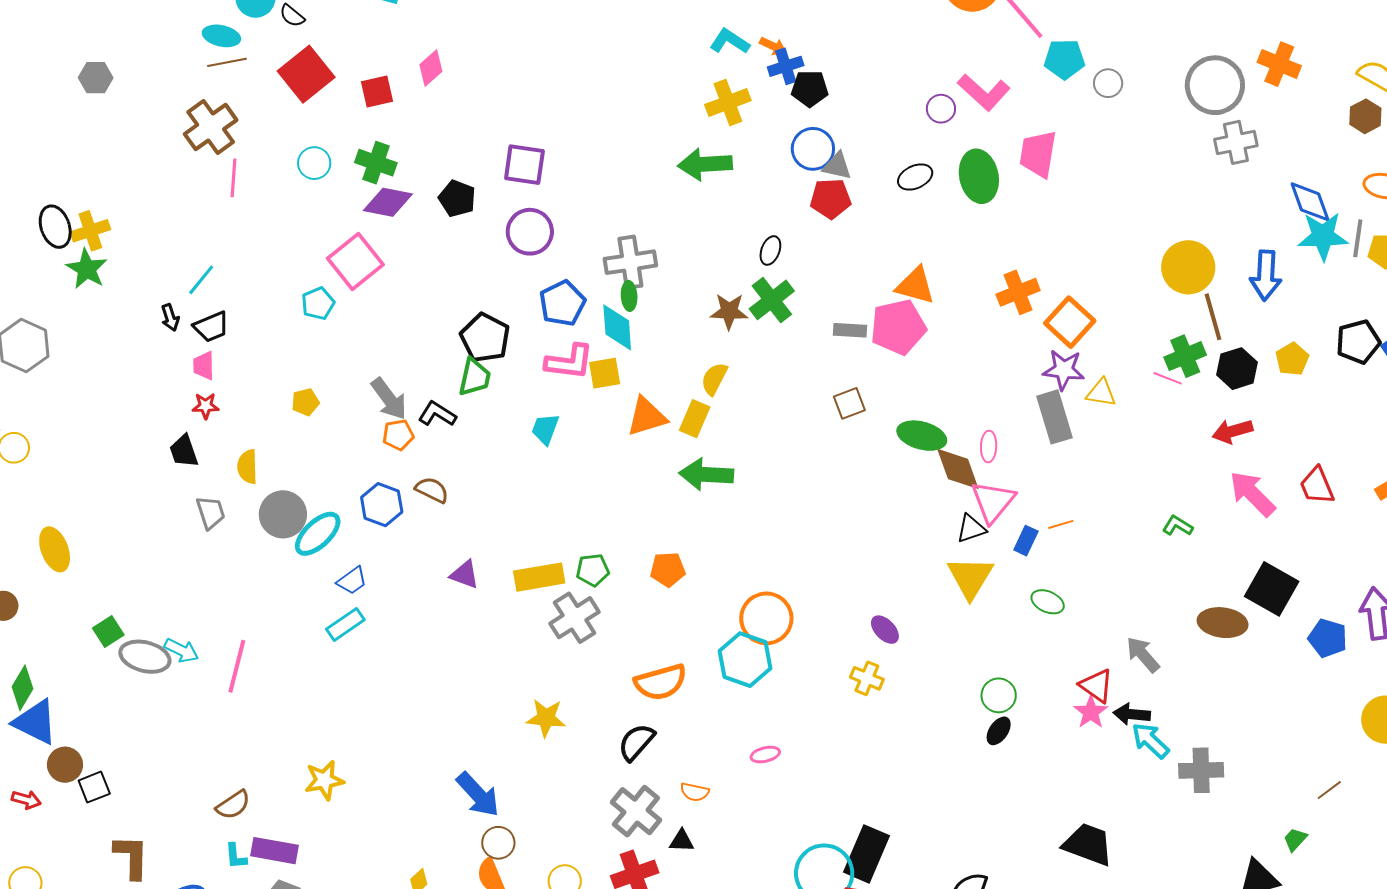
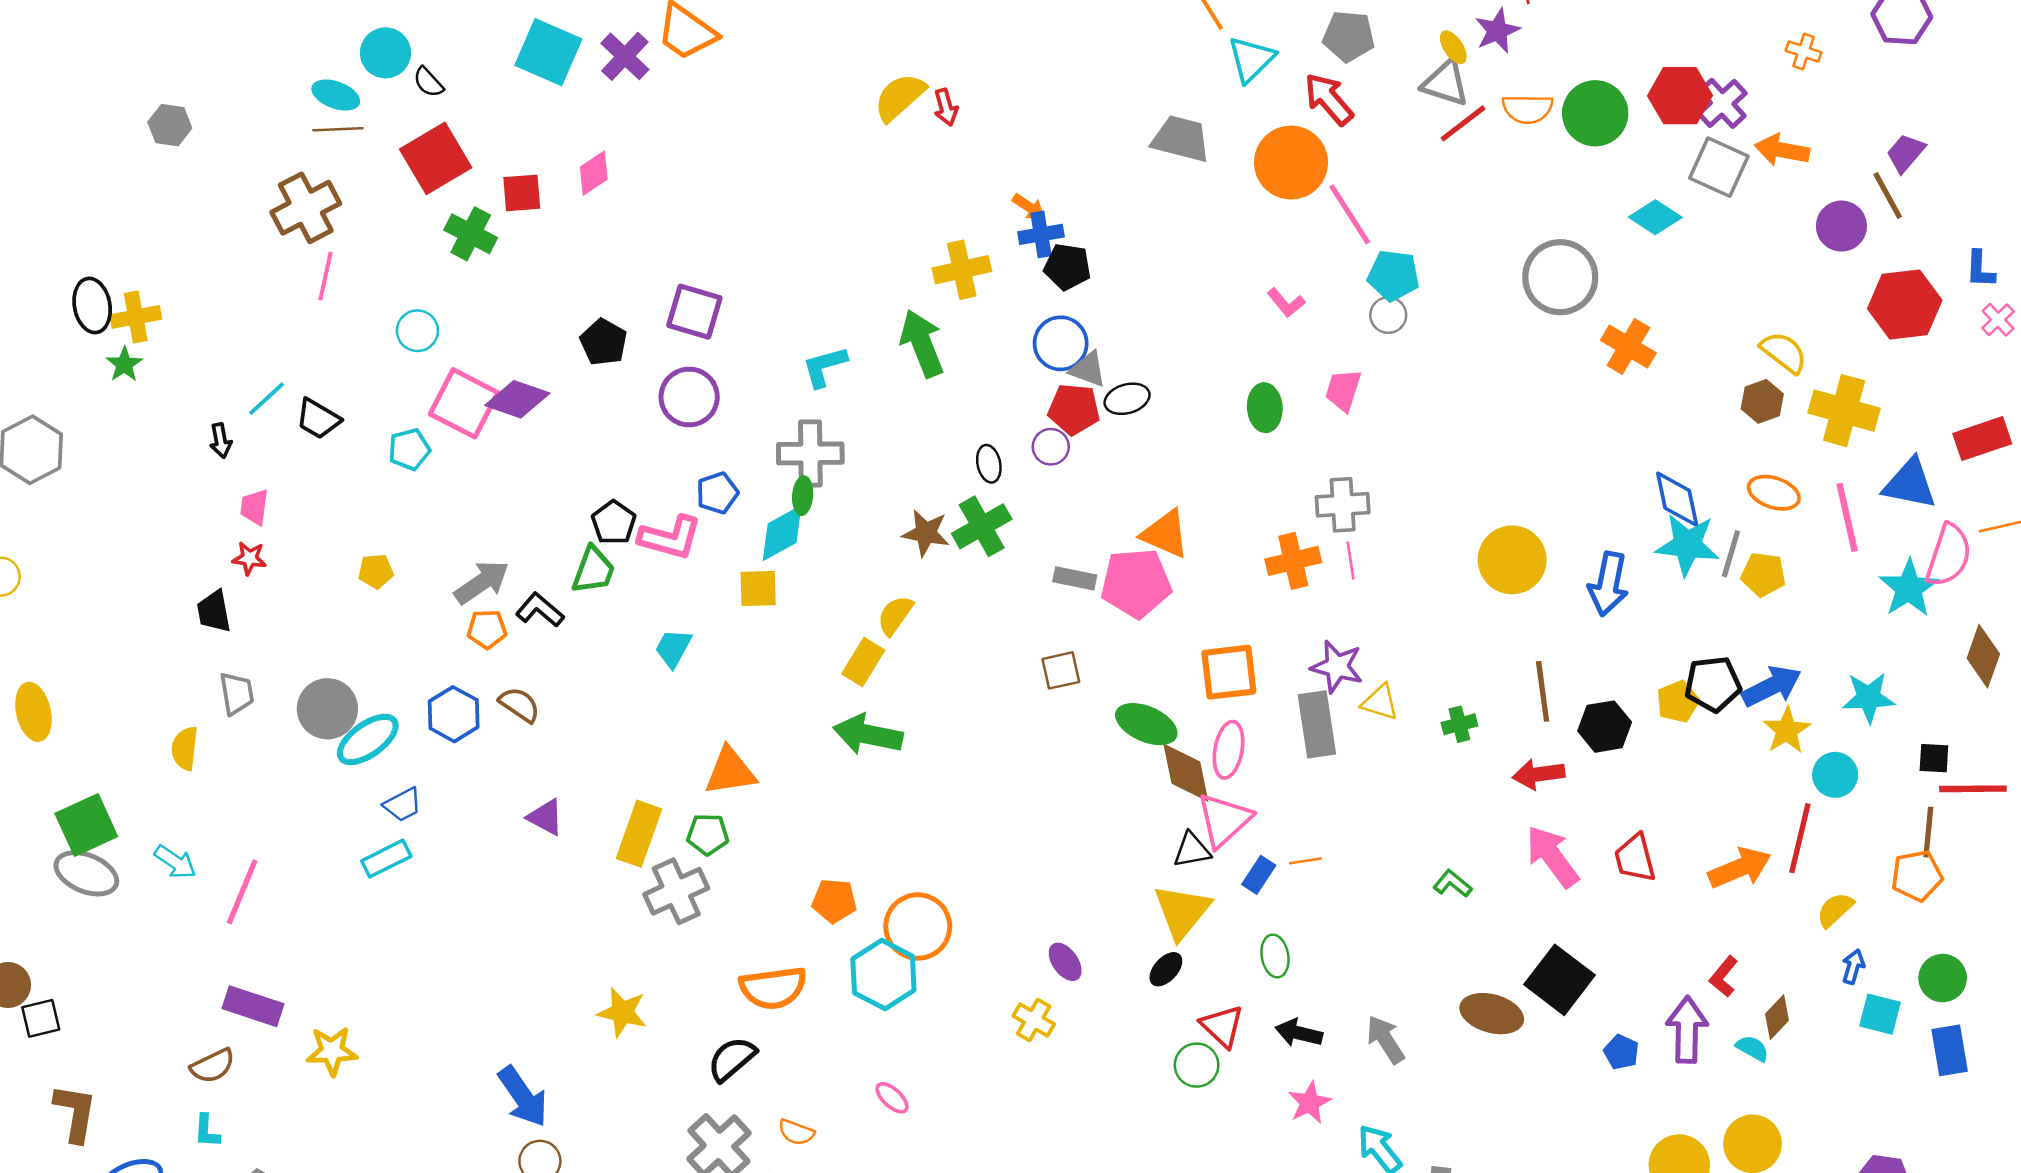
cyan L-shape: (730, 41) -> (824, 366), moved, turned -57
orange cross: (1279, 64) -> (1628, 347), moved
gray circle: (1108, 83) -> (1388, 315), moved
gray circle: (1215, 85) -> (1560, 277), moved
pink L-shape: (984, 92) -> (1286, 303), size x0.6
purple circle: (941, 109) -> (1051, 447), moved
gray cross: (1236, 142) -> (1343, 505), moved
pink trapezoid: (1038, 154) -> (1343, 390), size x0.7
cyan circle: (314, 163) -> (417, 331), moved
green cross: (376, 163) -> (471, 234), moved
green arrow: (705, 164) -> (922, 343), turned 64
green ellipse: (979, 176) -> (1265, 408), size x0.7
black ellipse: (915, 177) -> (1127, 399), moved
purple diamond: (388, 202) -> (517, 399), moved
black ellipse: (770, 250) -> (989, 464), turned -40
pink square: (355, 262) -> (464, 403), turned -32
green star: (87, 269) -> (124, 364), size x0.7
blue pentagon: (562, 303) -> (717, 493), size x0.7
brown line: (1213, 317) -> (1543, 691), moved
orange square: (1070, 322) -> (1229, 672), moved, turned 33
black trapezoid: (211, 327) -> (318, 419), moved, turned 45
cyan diamond: (617, 327) -> (782, 533), turned 57
black pentagon: (485, 338) -> (614, 523), size x0.7
green cross: (1185, 356) -> (1459, 724), moved, size x0.7
yellow pentagon: (1292, 359) -> (1678, 702), moved
pink L-shape: (569, 362) -> (670, 538), moved
black hexagon: (1237, 369) -> (1605, 727), moved
pink line: (1168, 378) -> (1351, 561), moved, turned 52
gray arrow: (389, 399) -> (482, 582), turned -96
orange triangle: (647, 417) -> (730, 771), moved
pink ellipse: (989, 447) -> (1229, 750), size x1.4
yellow semicircle: (247, 467) -> (185, 748), moved
orange pentagon: (668, 569) -> (834, 901), moved
yellow rectangle: (539, 577) -> (639, 834), turned -69
green ellipse: (1048, 602) -> (1275, 956), turned 48
green square: (108, 631) -> (86, 825), size x1.6
blue pentagon: (1328, 638) -> (1621, 1052), size x0.7
gray ellipse: (145, 657) -> (86, 873), moved
red triangle: (1096, 686) -> (1222, 1026), moved
black arrow: (1132, 714) -> (1299, 1033), moved
black ellipse: (999, 731) -> (1166, 969), moved
pink ellipse: (765, 755) -> (892, 1098), turned 48
purple rectangle: (274, 851) -> (253, 1006), moved

